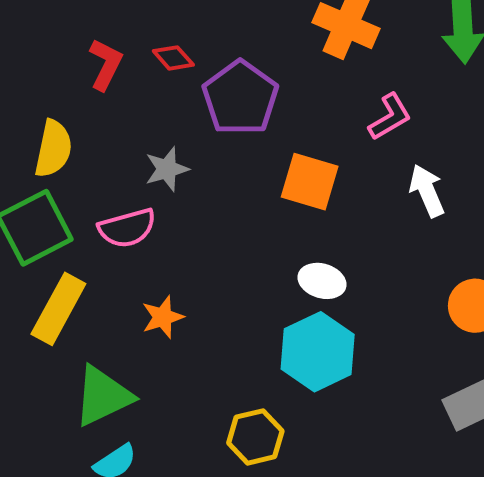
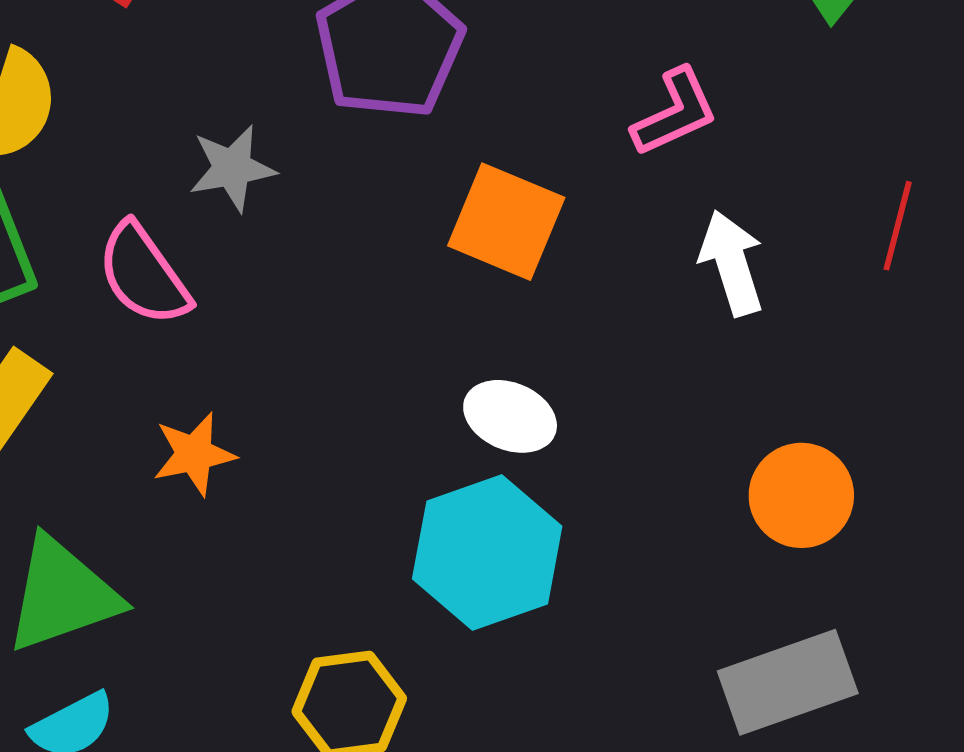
pink semicircle: (127, 228) -> (143, 274), turned 64

